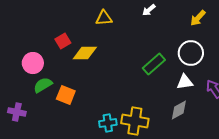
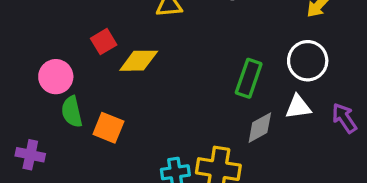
green rectangle: (154, 64) -> (249, 78), turned -30
green semicircle: (43, 85) -> (72, 112), turned -72
gray diamond: (179, 110) -> (260, 128), moved

